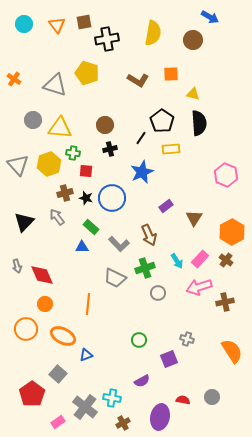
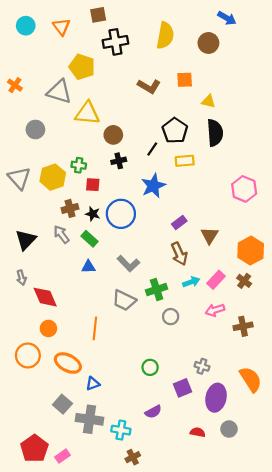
brown square: (84, 22) -> (98, 15), moved
yellow pentagon: (87, 73) -> (82, 67), moved
yellow triangle: (60, 128) -> (87, 113), moved
green rectangle: (91, 227) -> (90, 239), moved
brown arrow: (149, 235) -> (179, 254), moved
cyan arrow: (177, 261) -> (191, 282), turned -77
gray arrow: (17, 266) -> (21, 278), moved
pink arrow: (199, 287) -> (215, 310), size x0.7
red pentagon: (32, 394) -> (34, 448), moved
gray cross: (85, 407) -> (90, 419), moved, turned -30
purple ellipse: (160, 417) -> (216, 398), moved

